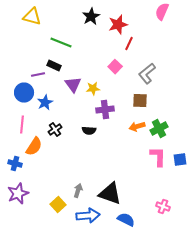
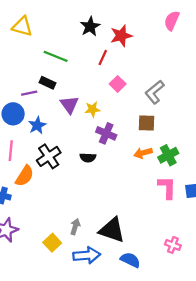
red line: (129, 44) -> (103, 58), moved
purple cross: (105, 110) -> (106, 133), turned 30
black cross: (55, 130) -> (49, 156), size x1.5

